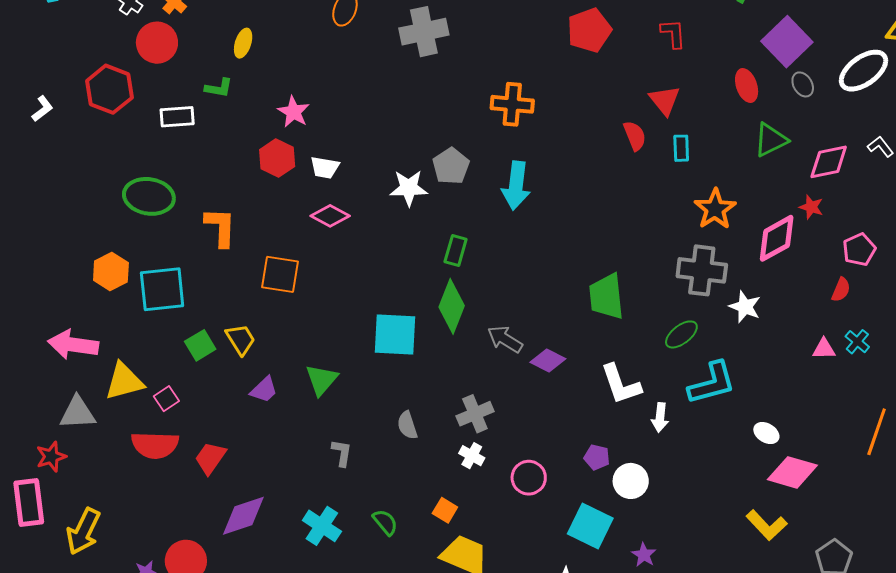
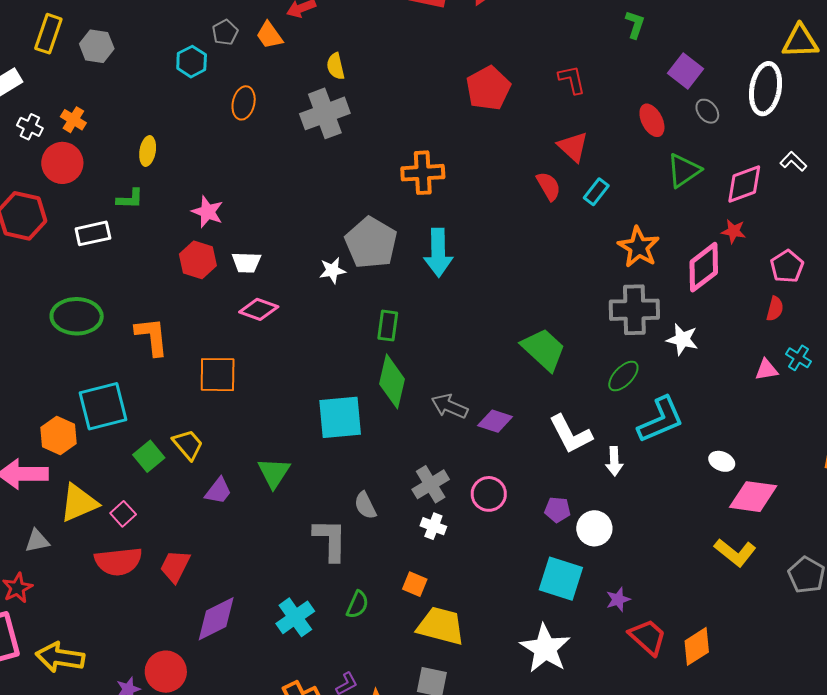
purple square: (787, 42) -> (686, 71), size x0.7
white ellipse: (863, 71) -> (765, 89), turned -36
cyan rectangle: (681, 148) -> (596, 192), turned 48
gray pentagon: (451, 166) -> (371, 243), size x1.4
white star: (409, 188) -> (332, 270), size x0.7
orange hexagon: (111, 271) -> (59, 435), moved
green trapezoid: (606, 296) -> (544, 349), turned 147
gray triangle: (77, 413) -> (37, 541), size x0.7
gray L-shape: (342, 453) -> (330, 540), moved, size x1.6
pink circle: (529, 478) -> (489, 494), moved
green semicircle: (385, 522) -> (357, 605), turned 72
cyan cross: (322, 526) -> (295, 617), turned 30
yellow arrow: (83, 531) -> (60, 657), turned 81
purple star: (644, 555) -> (618, 599), turned 30

